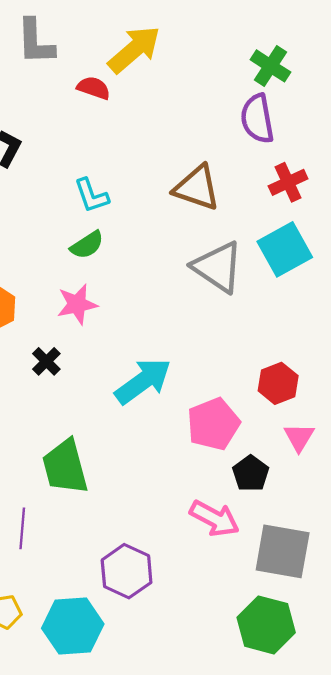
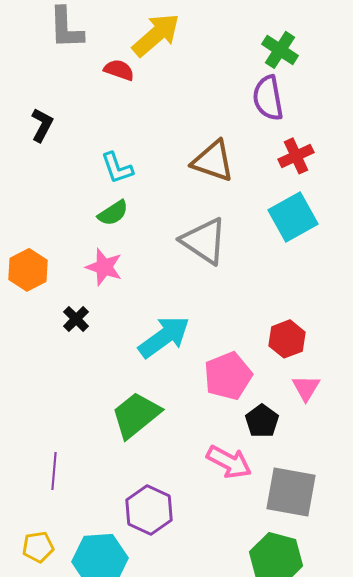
gray triangle: (218, 267) -> (204, 241), moved
pink star: (77, 304) -> (104, 267), turned 30
green trapezoid: (65, 467) -> (136, 415), moved, turned 66

